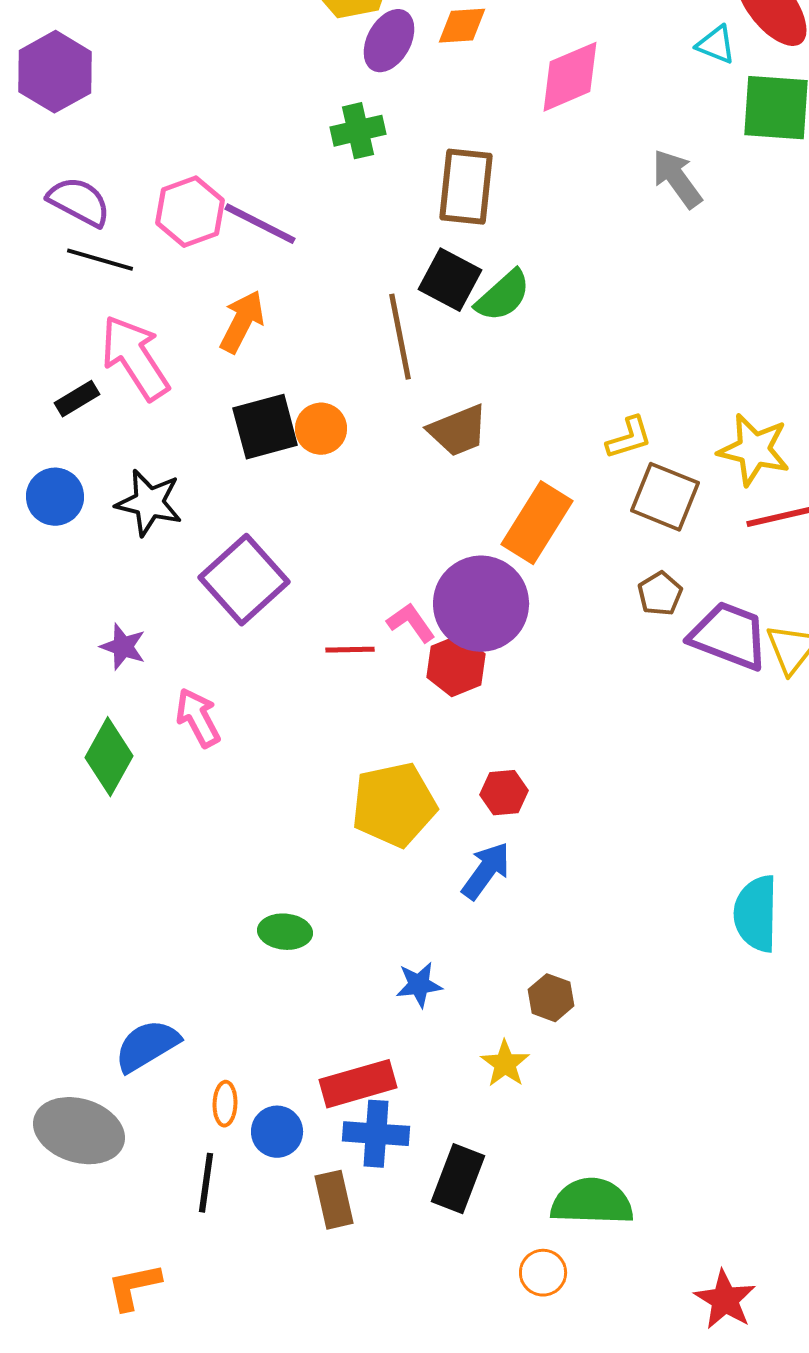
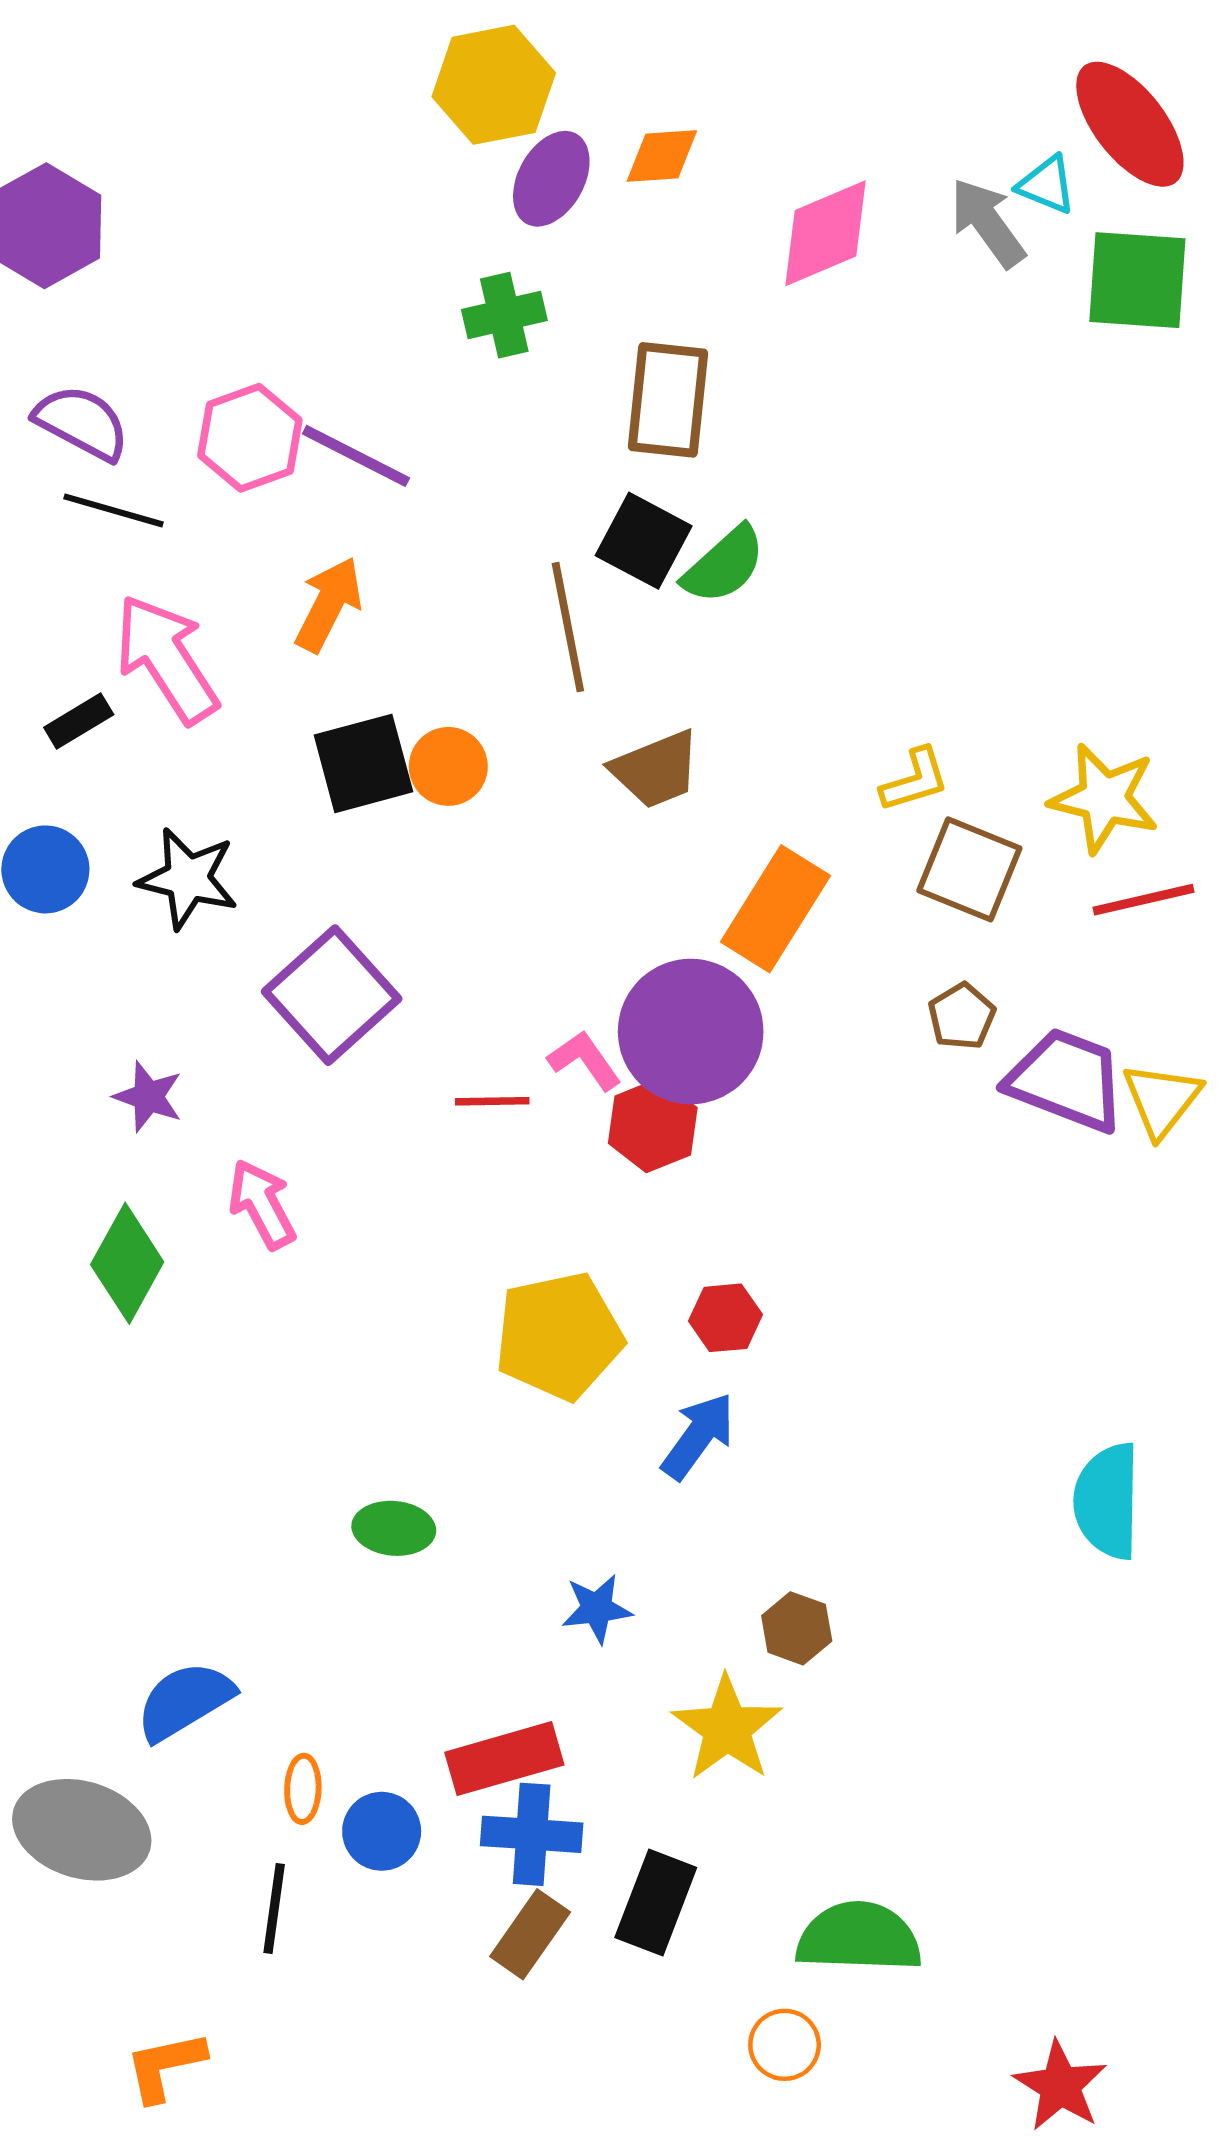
gray arrow: (677, 179) -> (988, 223), moved
yellow star: (505, 1064) -> (727, 1728), size x1.5
brown rectangle: (334, 1200) -> (530, 1934), moved, turned 48

